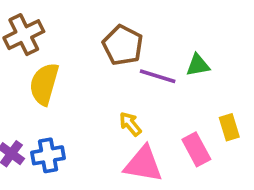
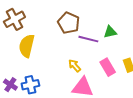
pink rectangle: (196, 149) -> (108, 67), moved

